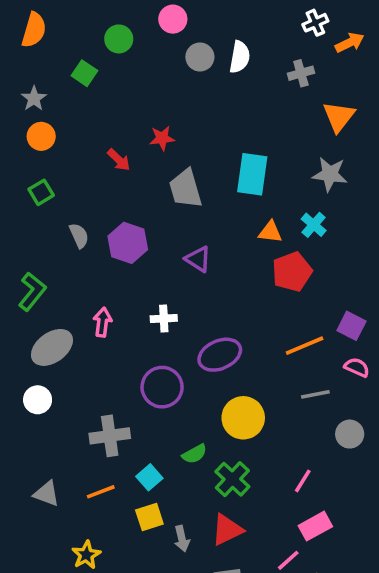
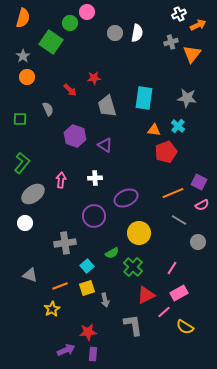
pink circle: (173, 19) -> (87, 12), moved
green square: (84, 73) -> (51, 42), size x1.6
orange triangle: (339, 117) -> (192, 54), moved
green square: (41, 192) -> (20, 119), moved, turned 32
gray semicircle: (79, 236) -> (48, 109), moved
purple triangle: (198, 259) -> (105, 145), moved
pink semicircle: (357, 367) -> (202, 205), turned 128
gray line: (315, 394) -> (179, 220), turned 42
orange line: (101, 492) -> (60, 286), moved
red triangle: (227, 530) -> (146, 295), moved

